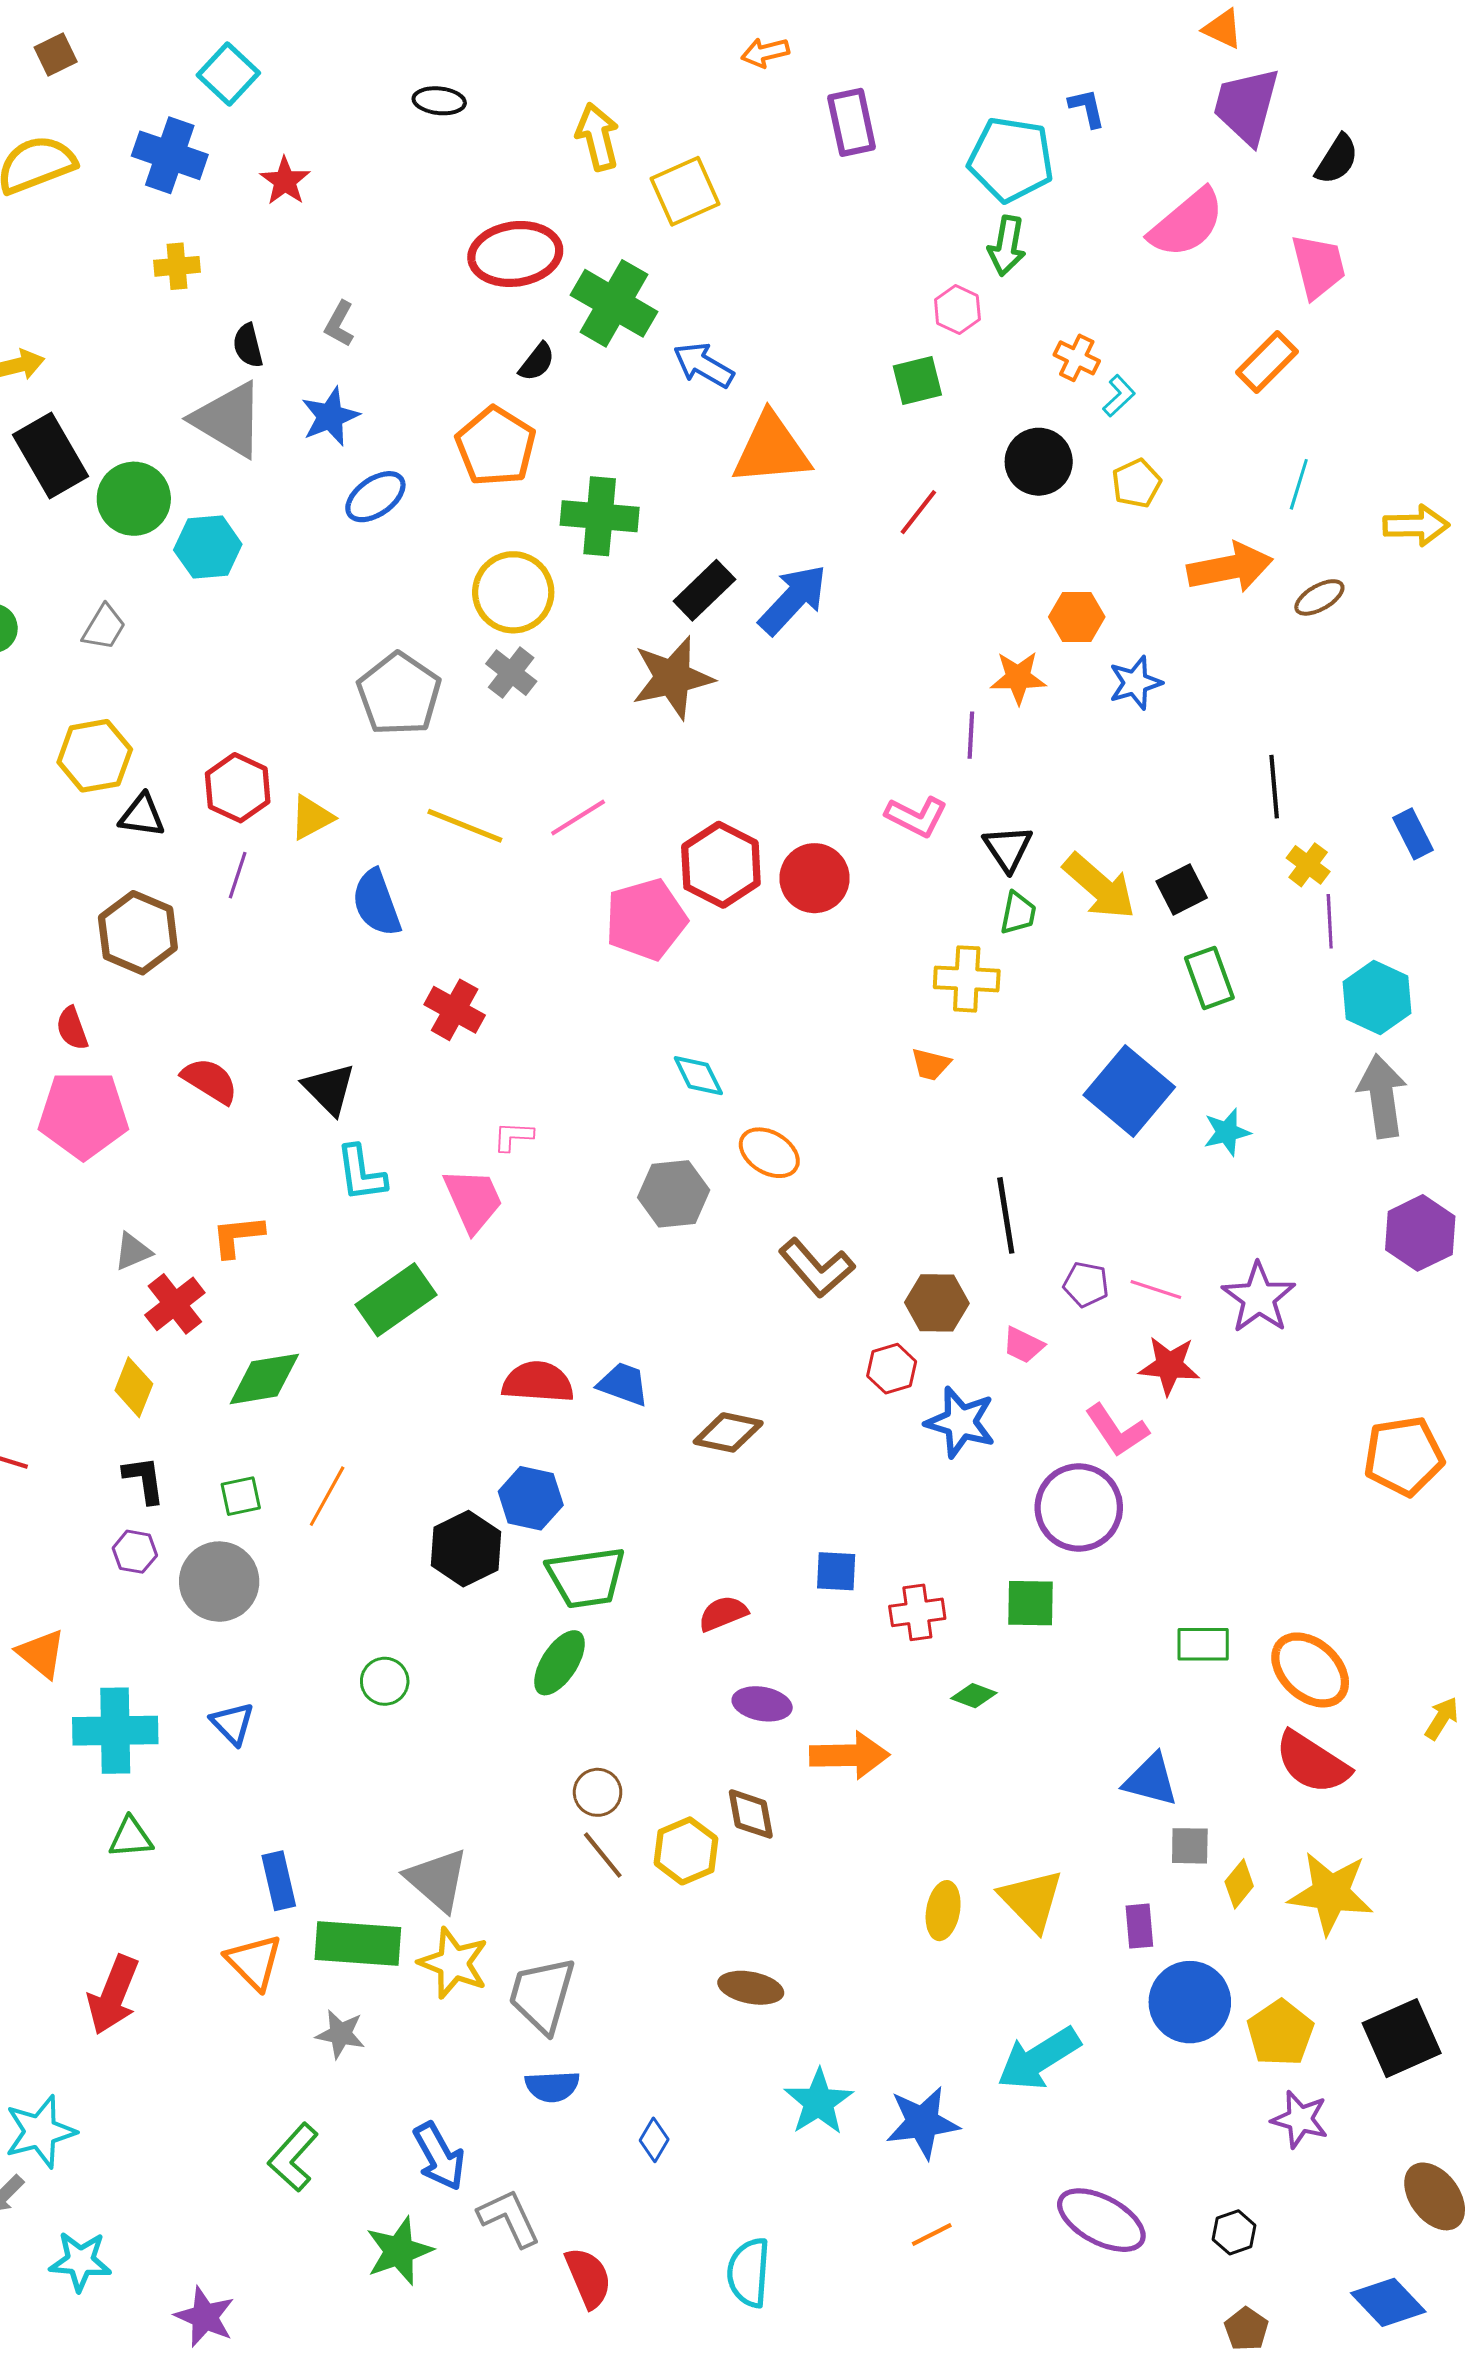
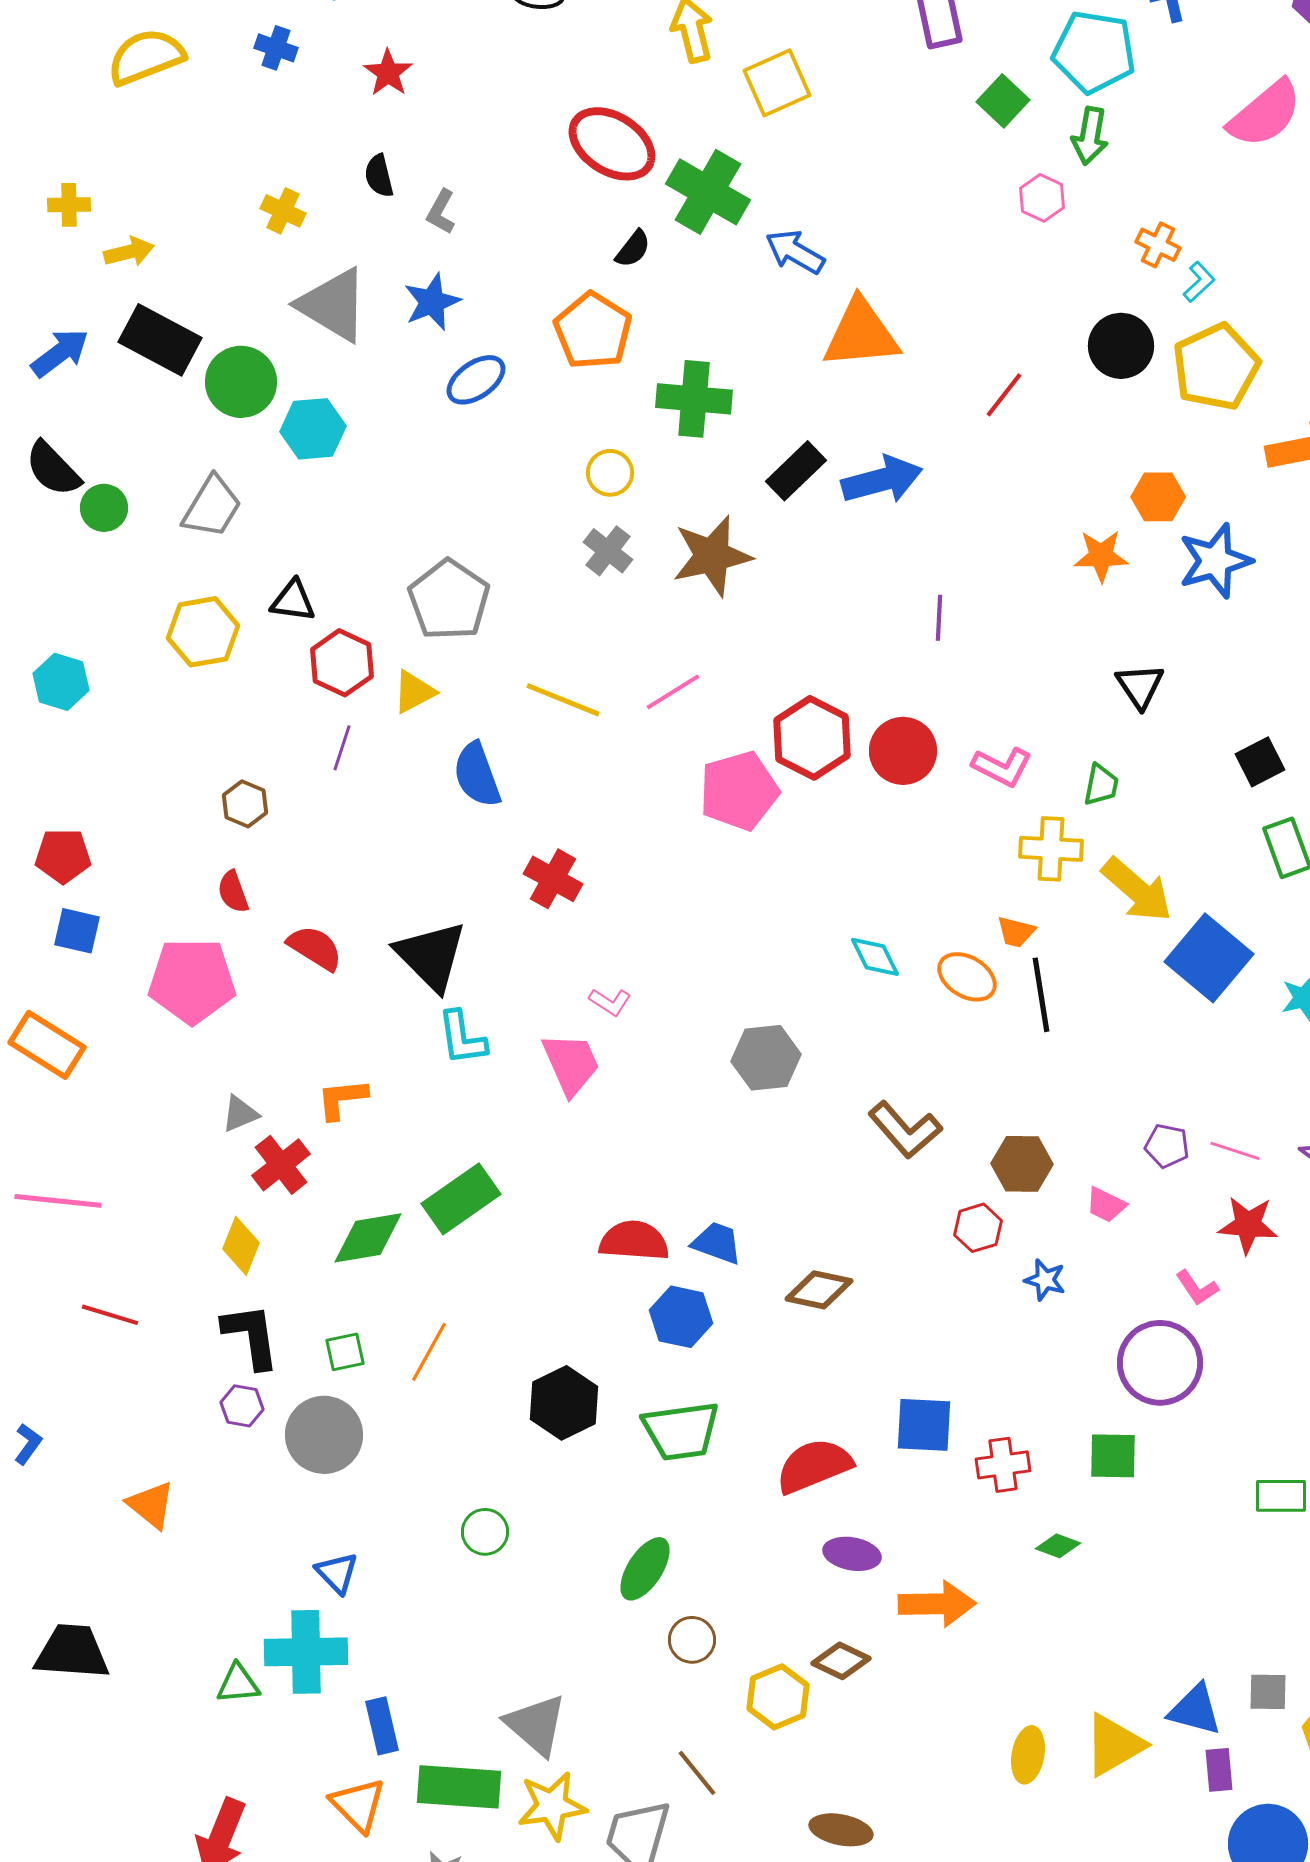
blue cross: (170, 155) -> (276, 48), size x0.6
red ellipse: (515, 254) -> (612, 144), turned 40
yellow cross: (177, 266) -> (283, 211), moved, turned 30
black semicircle: (248, 346) -> (379, 176), moved
green square: (917, 380) -> (1003, 101), moved, turned -33
black rectangle: (50, 456) -> (160, 340), turned -32
yellow pentagon: (1136, 483) -> (1216, 367), size x1.8
yellow circle: (513, 592) -> (610, 473), size x0.6
blue arrow: (793, 600) -> (882, 480), turned 32
gray trapezoid: (104, 627) -> (212, 507), size x1.4
brown star: (673, 678) -> (712, 556), moved
blue star: (1135, 683) -> (1215, 561), size x1.4
gray pentagon: (399, 694) -> (449, 600), moved
purple line: (971, 735) -> (939, 618), moved
black triangle: (142, 815) -> (293, 601), moved
pink L-shape: (916, 816) -> (1002, 767), moved
black triangle: (1008, 848) -> (1140, 686), moved
yellow arrow: (1099, 886) -> (1137, 890), moved
brown hexagon: (138, 933) -> (245, 804), size x0.6
red semicircle: (72, 1028) -> (233, 892), moved
cyan diamond: (698, 1076) -> (875, 957), moved
black triangle: (329, 1089) -> (431, 956), size x1.4
pink L-shape: (513, 1136) -> (610, 1002), turned -150
orange ellipse: (769, 1153) -> (967, 977), moved
black line: (1006, 1215) -> (1041, 995), moved
green rectangle: (396, 1300) -> (461, 1199), moved
blue star: (961, 1422) -> (1045, 1280), size x0.6
pink L-shape: (1117, 1430) -> (1197, 1288), size x0.7
black L-shape: (144, 1480) -> (251, 1336), size x1.4
blue hexagon: (531, 1498) -> (681, 1317), moved
blue square: (836, 1571) -> (924, 1425), size x1.4
red semicircle: (723, 1613) -> (814, 1466), size x1.6
green ellipse: (559, 1663) -> (645, 1569), moved
cyan cross: (115, 1731) -> (306, 1652), moved
blue triangle: (1151, 1780) -> (1195, 1710), moved
brown diamond: (751, 1814) -> (841, 1661), turned -54
brown line: (603, 1855) -> (697, 1773), moved
yellow triangle: (1031, 1900) -> (1114, 1745), turned 44
yellow star: (454, 1963) -> (552, 1806), turned -30

